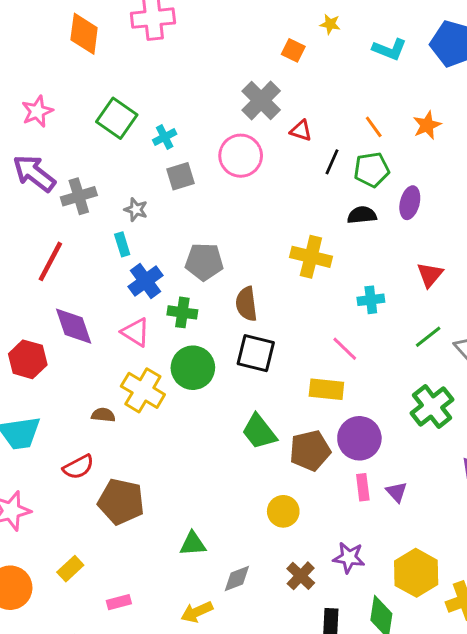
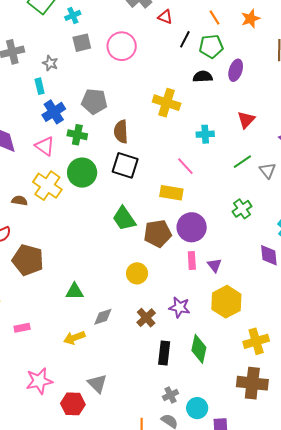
pink circle: (241, 156) -> (122, 46), moved
green cross: (432, 406) -> (242, 209), size x0.7
yellow hexagon: (416, 573) -> (226, 302), moved

